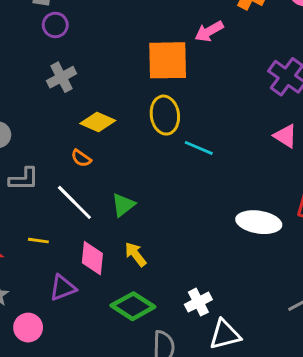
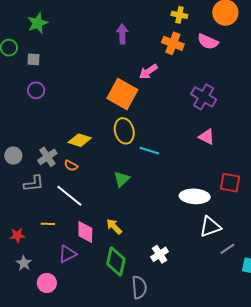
purple circle: (55, 25) -> (36, 90), moved
orange square: (168, 60) -> (122, 94), turned 36
gray cross: (62, 77) -> (47, 157), moved
green triangle: (123, 205) -> (122, 179), moved
green diamond: (133, 306) -> (116, 261), turned 76
white triangle: (225, 335) -> (210, 227), moved

